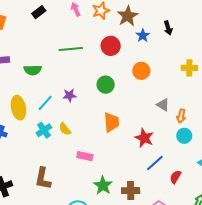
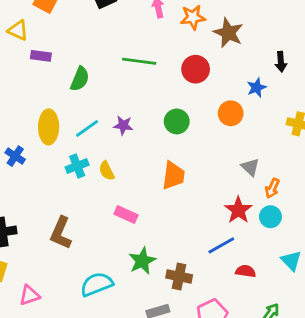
brown star: (128, 16) -> (228, 33), turned -30
blue star: (143, 36) -> (256, 88), moved
green semicircle: (33, 70) -> (80, 79), turned -78
red star: (144, 138) -> (238, 210), moved
red semicircle: (175, 177) -> (246, 271), turned 56

